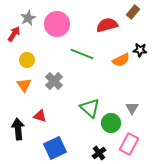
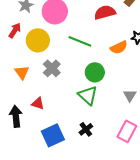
red arrow: (14, 34) -> (15, 30), moved
yellow circle: (27, 60) -> (38, 40), moved, size x1.5
green circle: (111, 123) -> (95, 72), moved
black cross: (99, 153) -> (86, 129), moved

